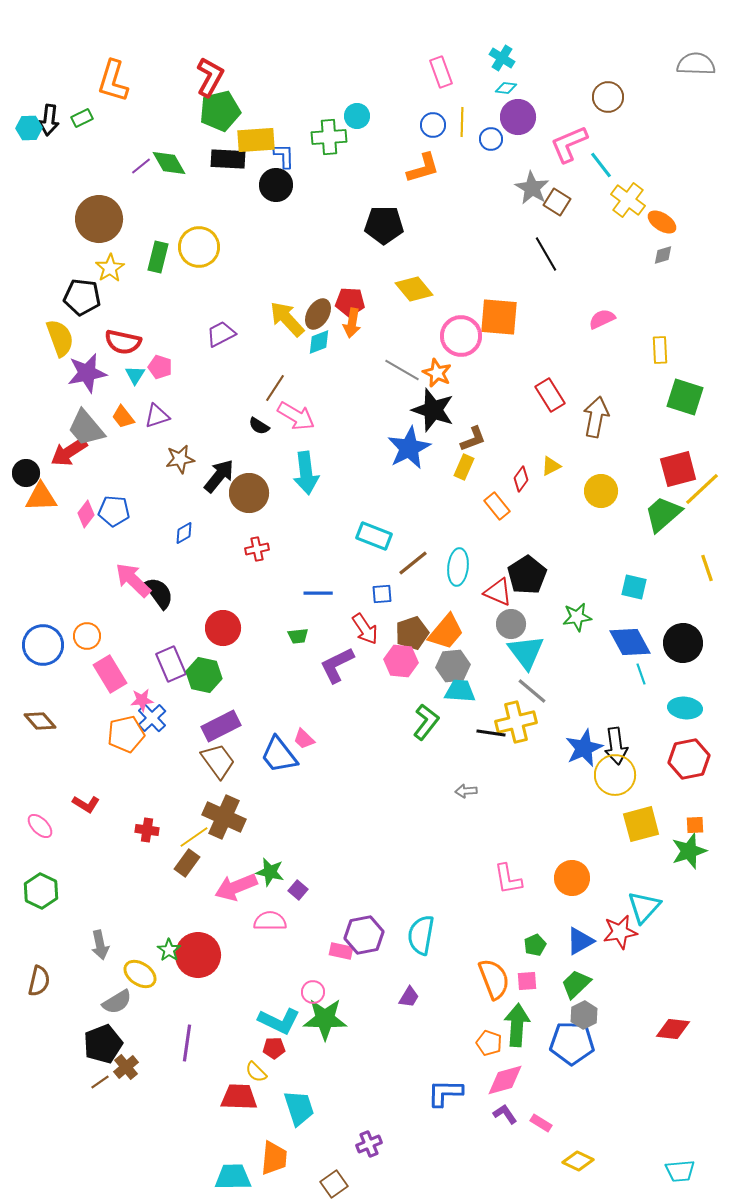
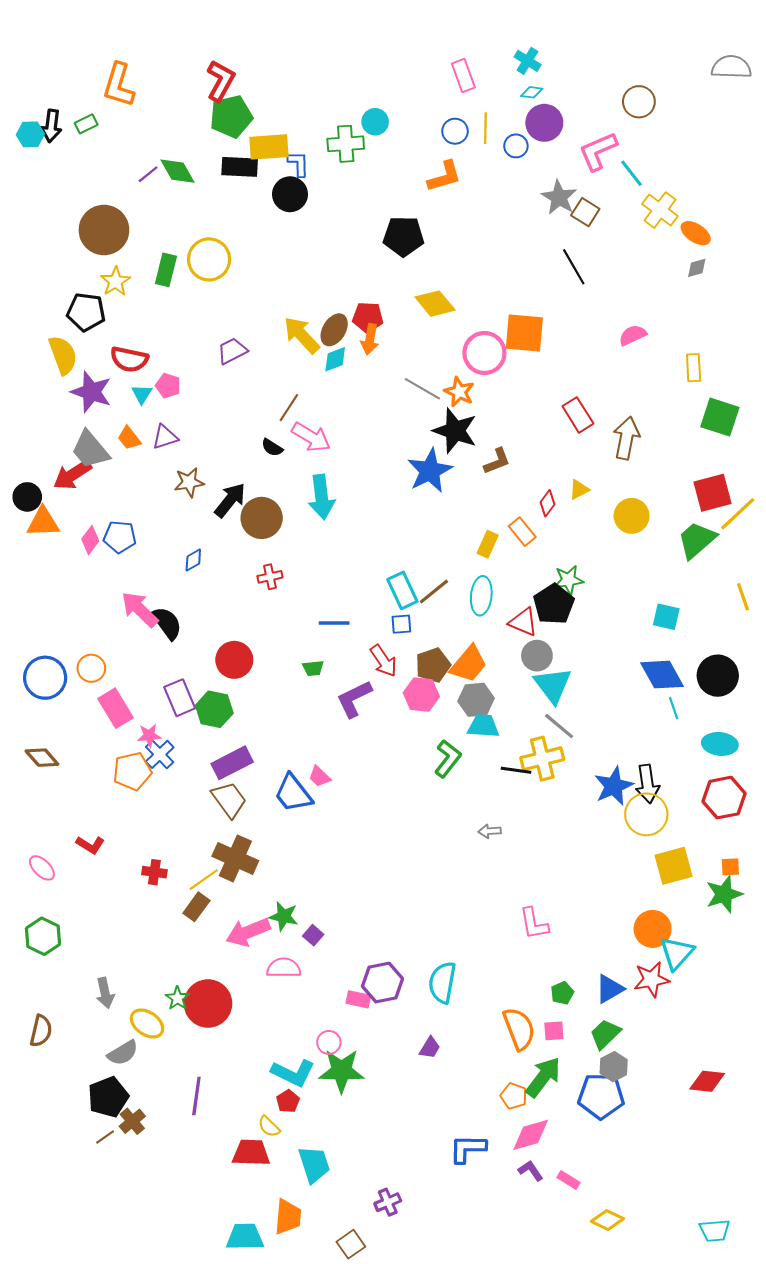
purple star: (87, 373) -> (91, 392), turned 30
yellow rectangle: (464, 467) -> (488, 544), moved
cyan rectangle: (374, 536) -> (402, 590), moved, turned 44
green star: (577, 617) -> (569, 580), moved
orange circle: (572, 878) -> (653, 929), moved
green arrow: (517, 1025) -> (543, 1077), turned 33
red pentagon: (274, 1048) -> (288, 1101), turned -30

